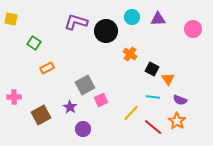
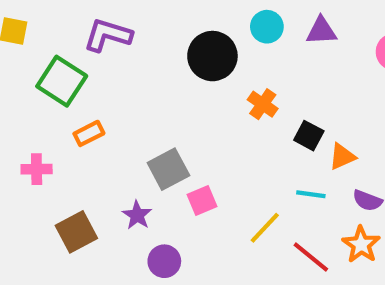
purple L-shape: (76, 22) -> (108, 35), moved
green square: (34, 43) -> (62, 81), size x1.6
orange triangle: (168, 79) -> (342, 157), turned 40
pink cross: (14, 97) -> (37, 169), moved

